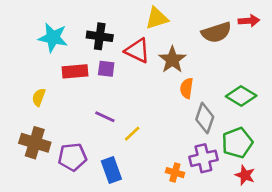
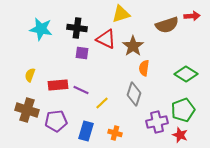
red rectangle: (75, 71) -> (58, 85), moved
gray diamond: (205, 118) -> (134, 94), moved
blue rectangle: (111, 170) -> (86, 131), turned 36
orange cross: (175, 173) -> (115, 133), moved
red star: (245, 175) -> (180, 135), moved

